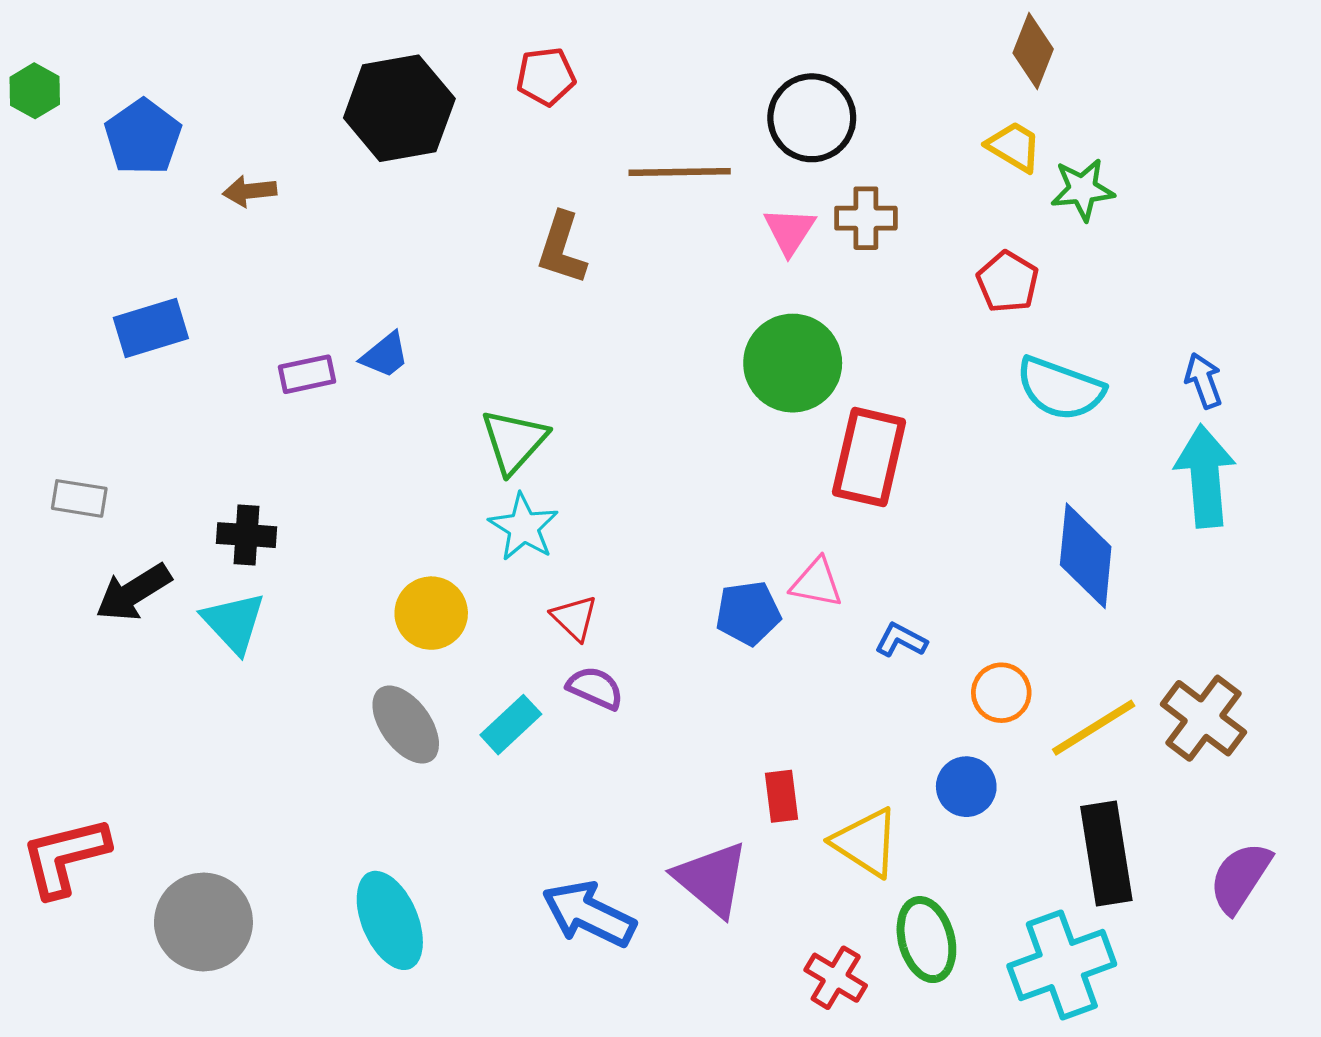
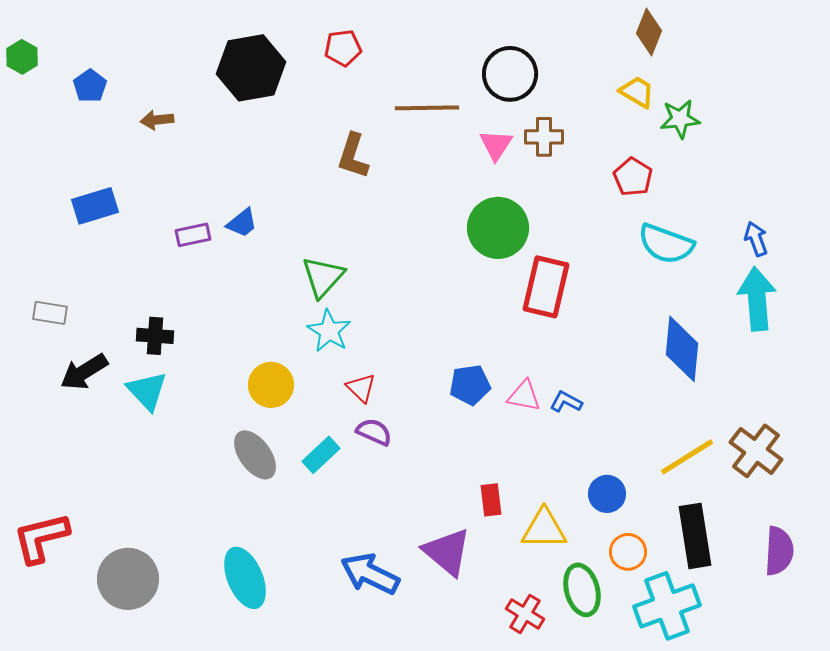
blue pentagon: (143, 137) -> (90, 86), size x0.7
pink triangle: (817, 583) -> (524, 396), moved
orange circle: (1001, 693) -> (628, 552), moved
yellow triangle: (866, 842) -> (544, 529), turned -33
purple semicircle: (1240, 877) -> (779, 551), turned 150

